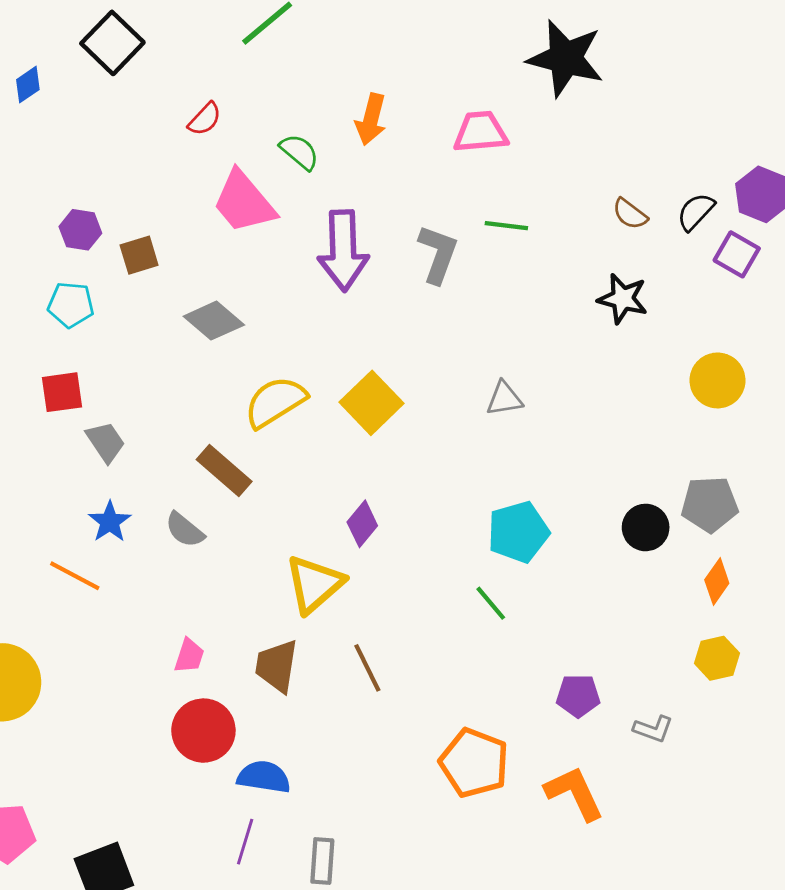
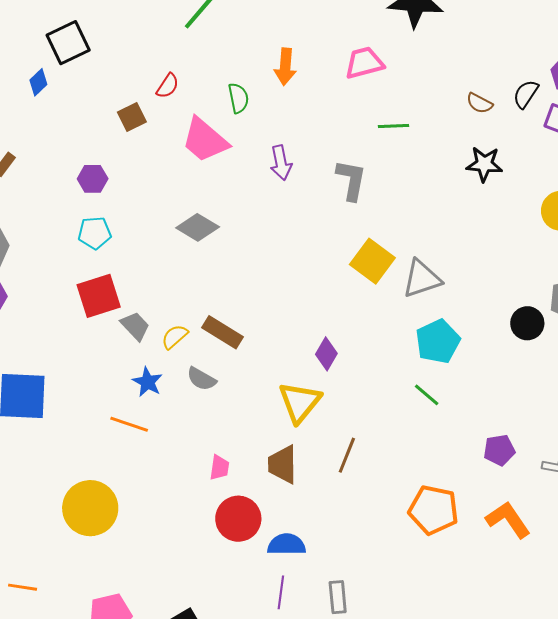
black square: (112, 43) -> (68, 43), moved, turned 30
green semicircle: (299, 152) -> (238, 98), turned 48
purple arrow: (343, 251) -> (281, 163), size x0.6
gray L-shape: (438, 254) -> (351, 180), moved
brown square: (139, 255) -> (132, 117), moved
red square: (62, 392) -> (99, 296), size x1.4
gray triangle: (504, 399) -> (422, 279), moved, size x1.5
yellow semicircle: (275, 402) -> (175, 337), moved, size x0.6
yellow square: (371, 403) -> (372, 261), moved
brown line: (367, 668) -> (347, 455), turned 57

